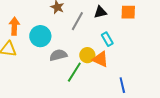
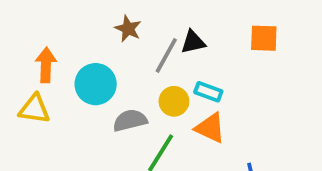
black triangle: (100, 12) -> (193, 42), moved
cyan rectangle: (107, 39) -> (208, 92), moved, turned -40
yellow circle: (87, 55) -> (174, 101), moved

